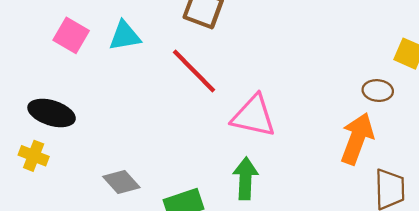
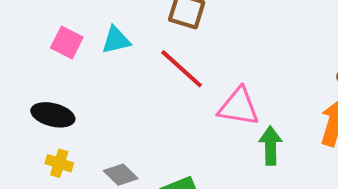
yellow cross: (34, 156) -> (59, 163), moved
green arrow: (245, 178) -> (271, 146), moved

